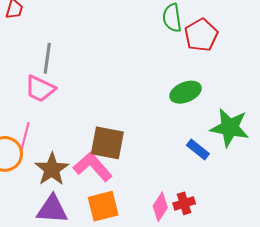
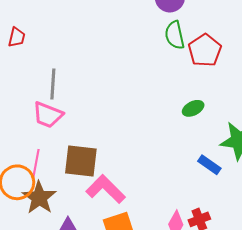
green ellipse: (186, 92) -> (193, 108), size x0.7
brown square: (107, 143) -> (81, 161), moved
brown star: (52, 169) -> (39, 198), moved

